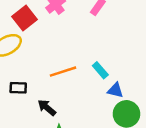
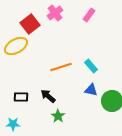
black rectangle: (18, 88) -> (21, 97), moved
blue triangle: (115, 90) -> (91, 90), moved

